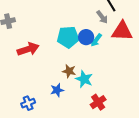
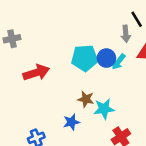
gray arrow: (102, 17) -> (126, 34), turned 32
cyan star: (84, 79) -> (104, 109), turned -30

